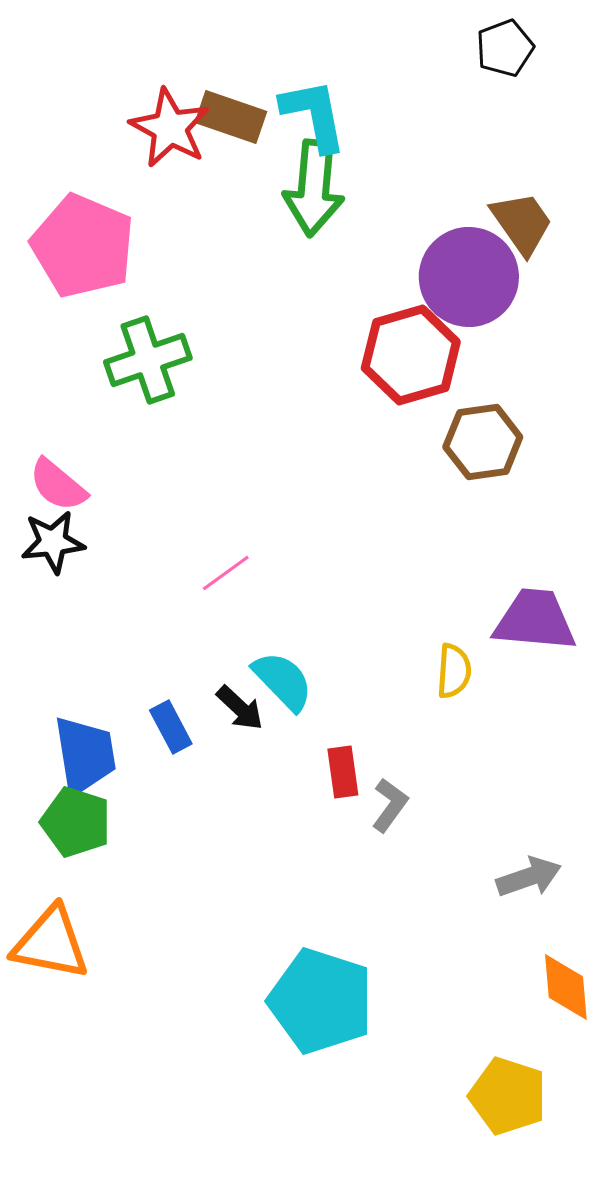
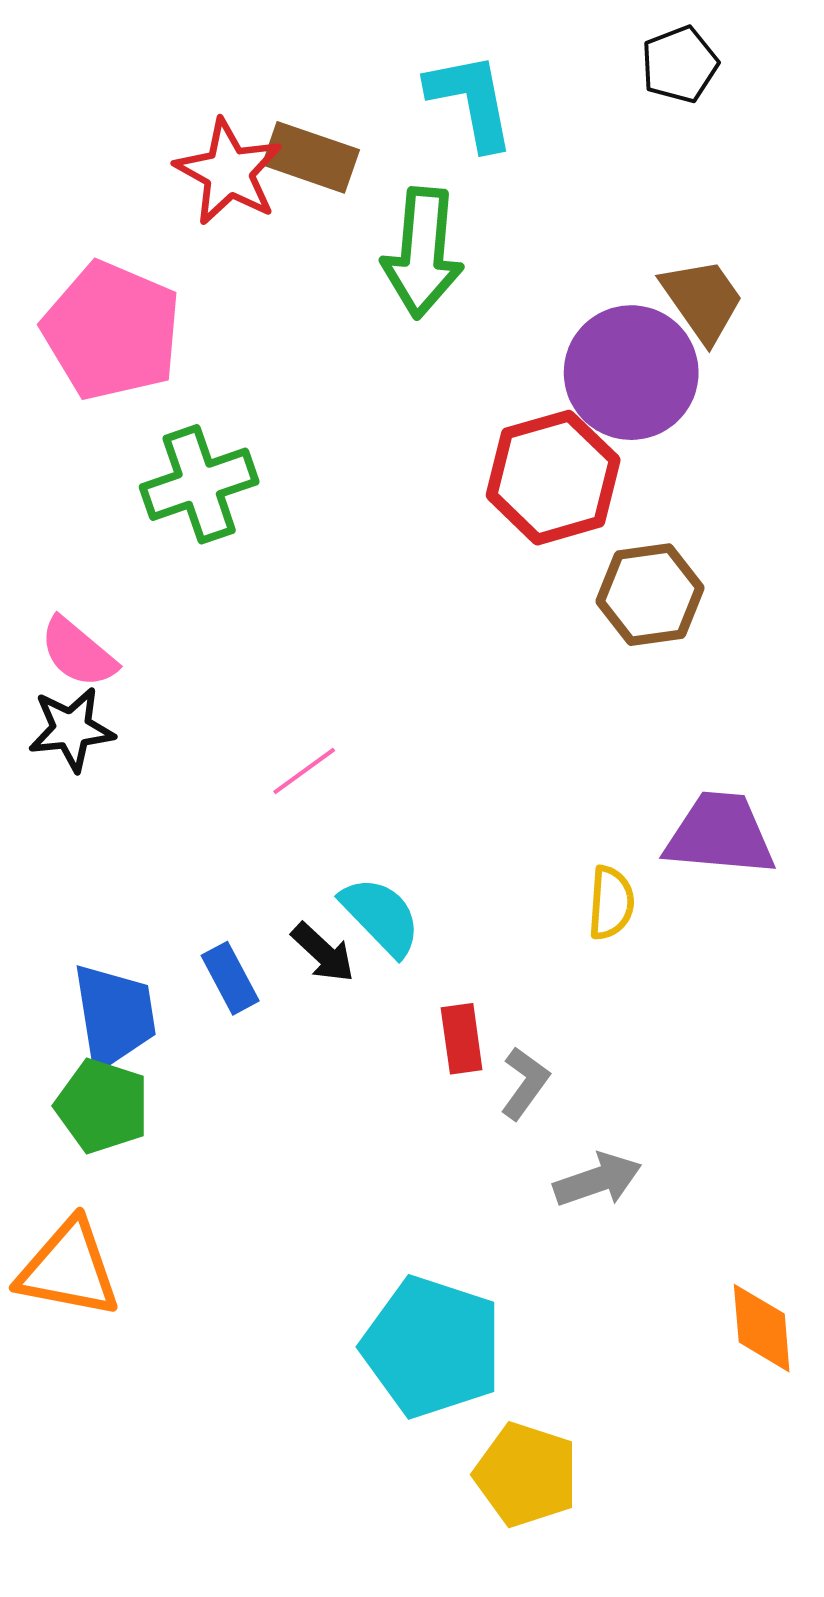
cyan L-shape: (314, 115) -> (471, 101), moved
gray arrow: (529, 877) -> (597, 1180), moved
yellow pentagon: (508, 1096) -> (526, 1475), moved

